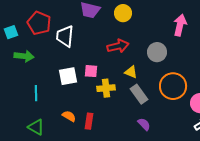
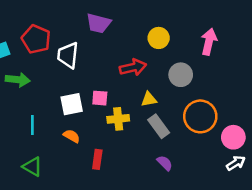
yellow circle: (123, 13) -> (159, 38), moved
yellow triangle: (131, 72) -> (149, 99), turned -32
orange semicircle: (69, 116) -> (72, 136), moved

